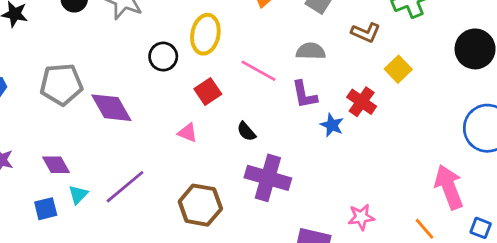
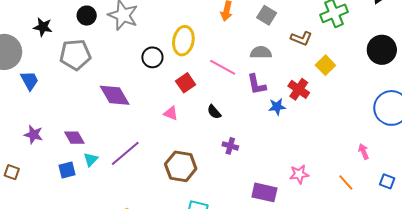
gray pentagon: (61, 84) -> (75, 55), moved
blue star: (332, 125) -> (277, 107), turned -30
purple cross: (268, 178) -> (230, 146), size x0.5
pink arrow: (449, 187) -> (364, 152), size x0.5

